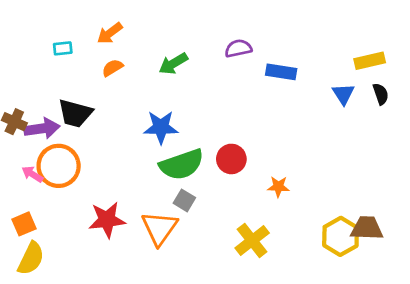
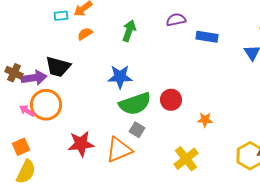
cyan rectangle: (63, 48) -> (61, 16), moved
green arrow: (173, 64) -> (129, 31), turned 140
orange triangle: (159, 228) -> (119, 150), turned 32

